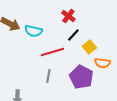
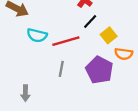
cyan semicircle: (33, 31) -> (37, 35), moved

